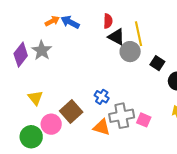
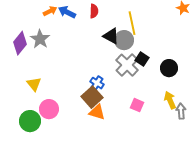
red semicircle: (108, 21) -> (94, 11), moved
black triangle: (116, 37) -> (111, 36), moved
black square: (157, 63) -> (142, 59), moved
brown square: (71, 112) -> (92, 97), moved
gray cross: (122, 116) -> (127, 65), moved, turned -35

